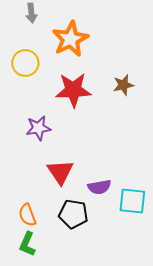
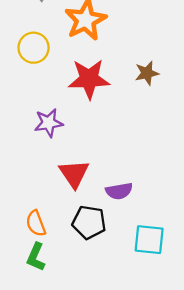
cyan square: (132, 201) -> (149, 240), moved

